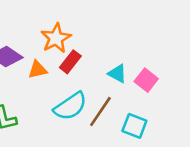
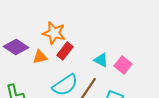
orange star: (56, 38) -> (54, 33), turned -30

